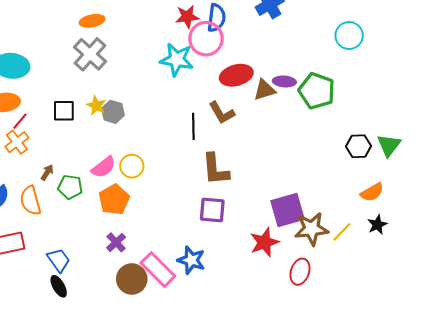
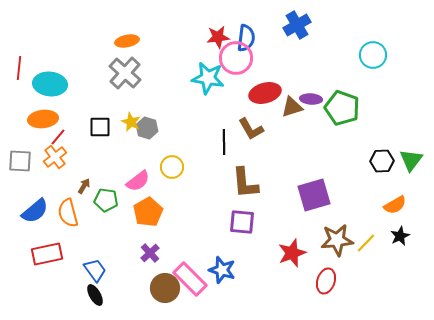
yellow circle: (132, 166) -> (172, 167), moved
purple square: (287, 210) -> (314, 195), moved

